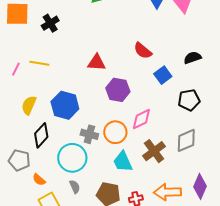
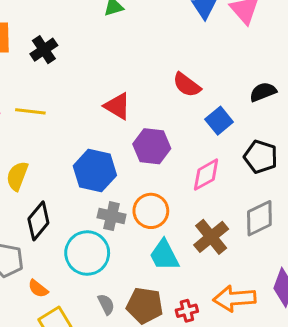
red triangle: (97, 63) -> (117, 106), turned 30
black pentagon: (189, 100) -> (261, 157), turned 30
blue hexagon: (65, 105) -> (95, 171), moved
pink diamond: (141, 119) -> (206, 175), moved
gray semicircle: (75, 187) -> (106, 304), moved

